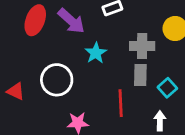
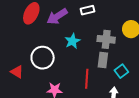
purple arrow: (71, 21) -> (57, 16), turned 100
red triangle: (16, 91) -> (17, 72), moved

